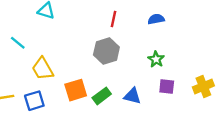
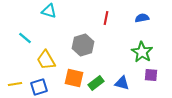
gray hexagon: (106, 51) -> (83, 45), moved
green star: (156, 59) -> (142, 52), size x1.5
orange square: (76, 90) -> (74, 78), turned 30

